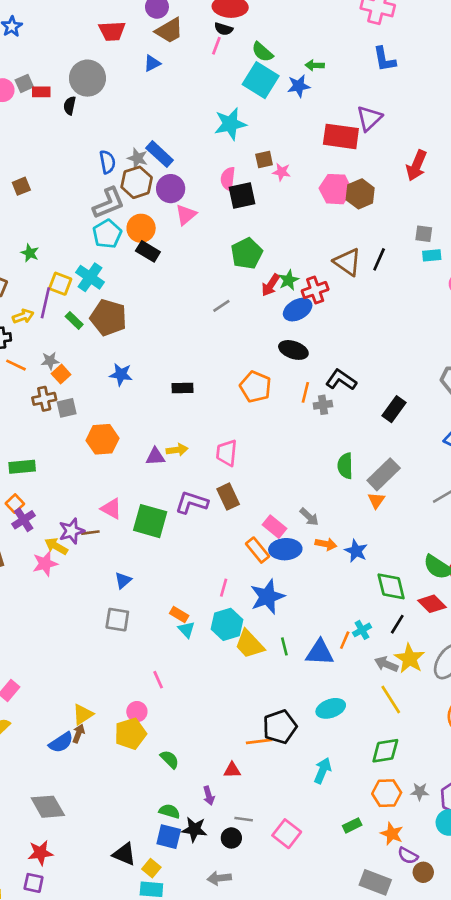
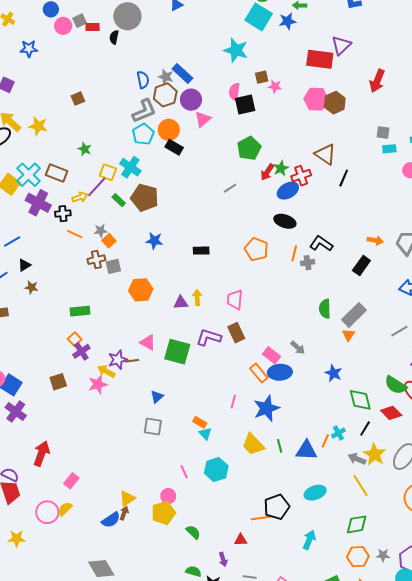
cyan star: (230, 124) -> (236, 50), turned 30
black line: (379, 259) -> (344, 178), moved
purple line: (45, 303) -> (97, 187), turned 30
yellow arrow: (177, 450) -> (197, 298), turned -84
orange arrow: (326, 544) -> (375, 240), moved
cyan hexagon: (227, 624) -> (216, 470), moved

